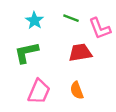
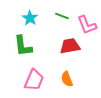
green L-shape: (26, 53) -> (23, 46), turned -85

